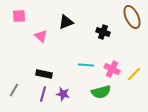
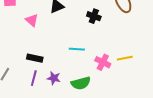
pink cross: (112, 69) -> (103, 62), moved
yellow line: (134, 74) -> (125, 58), turned 35
green semicircle: (101, 92) -> (81, 83), moved

